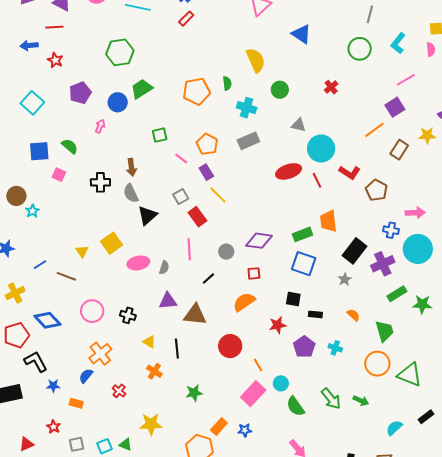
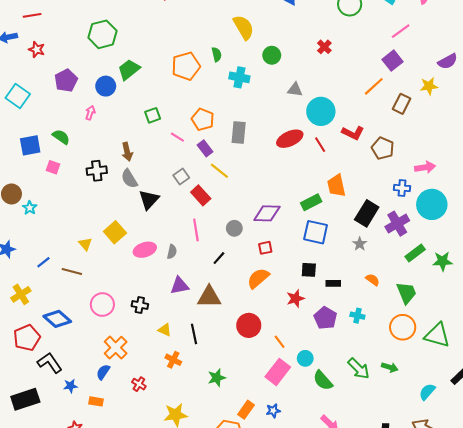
gray rectangle: (248, 141) -> (239, 133), moved, turned -55

